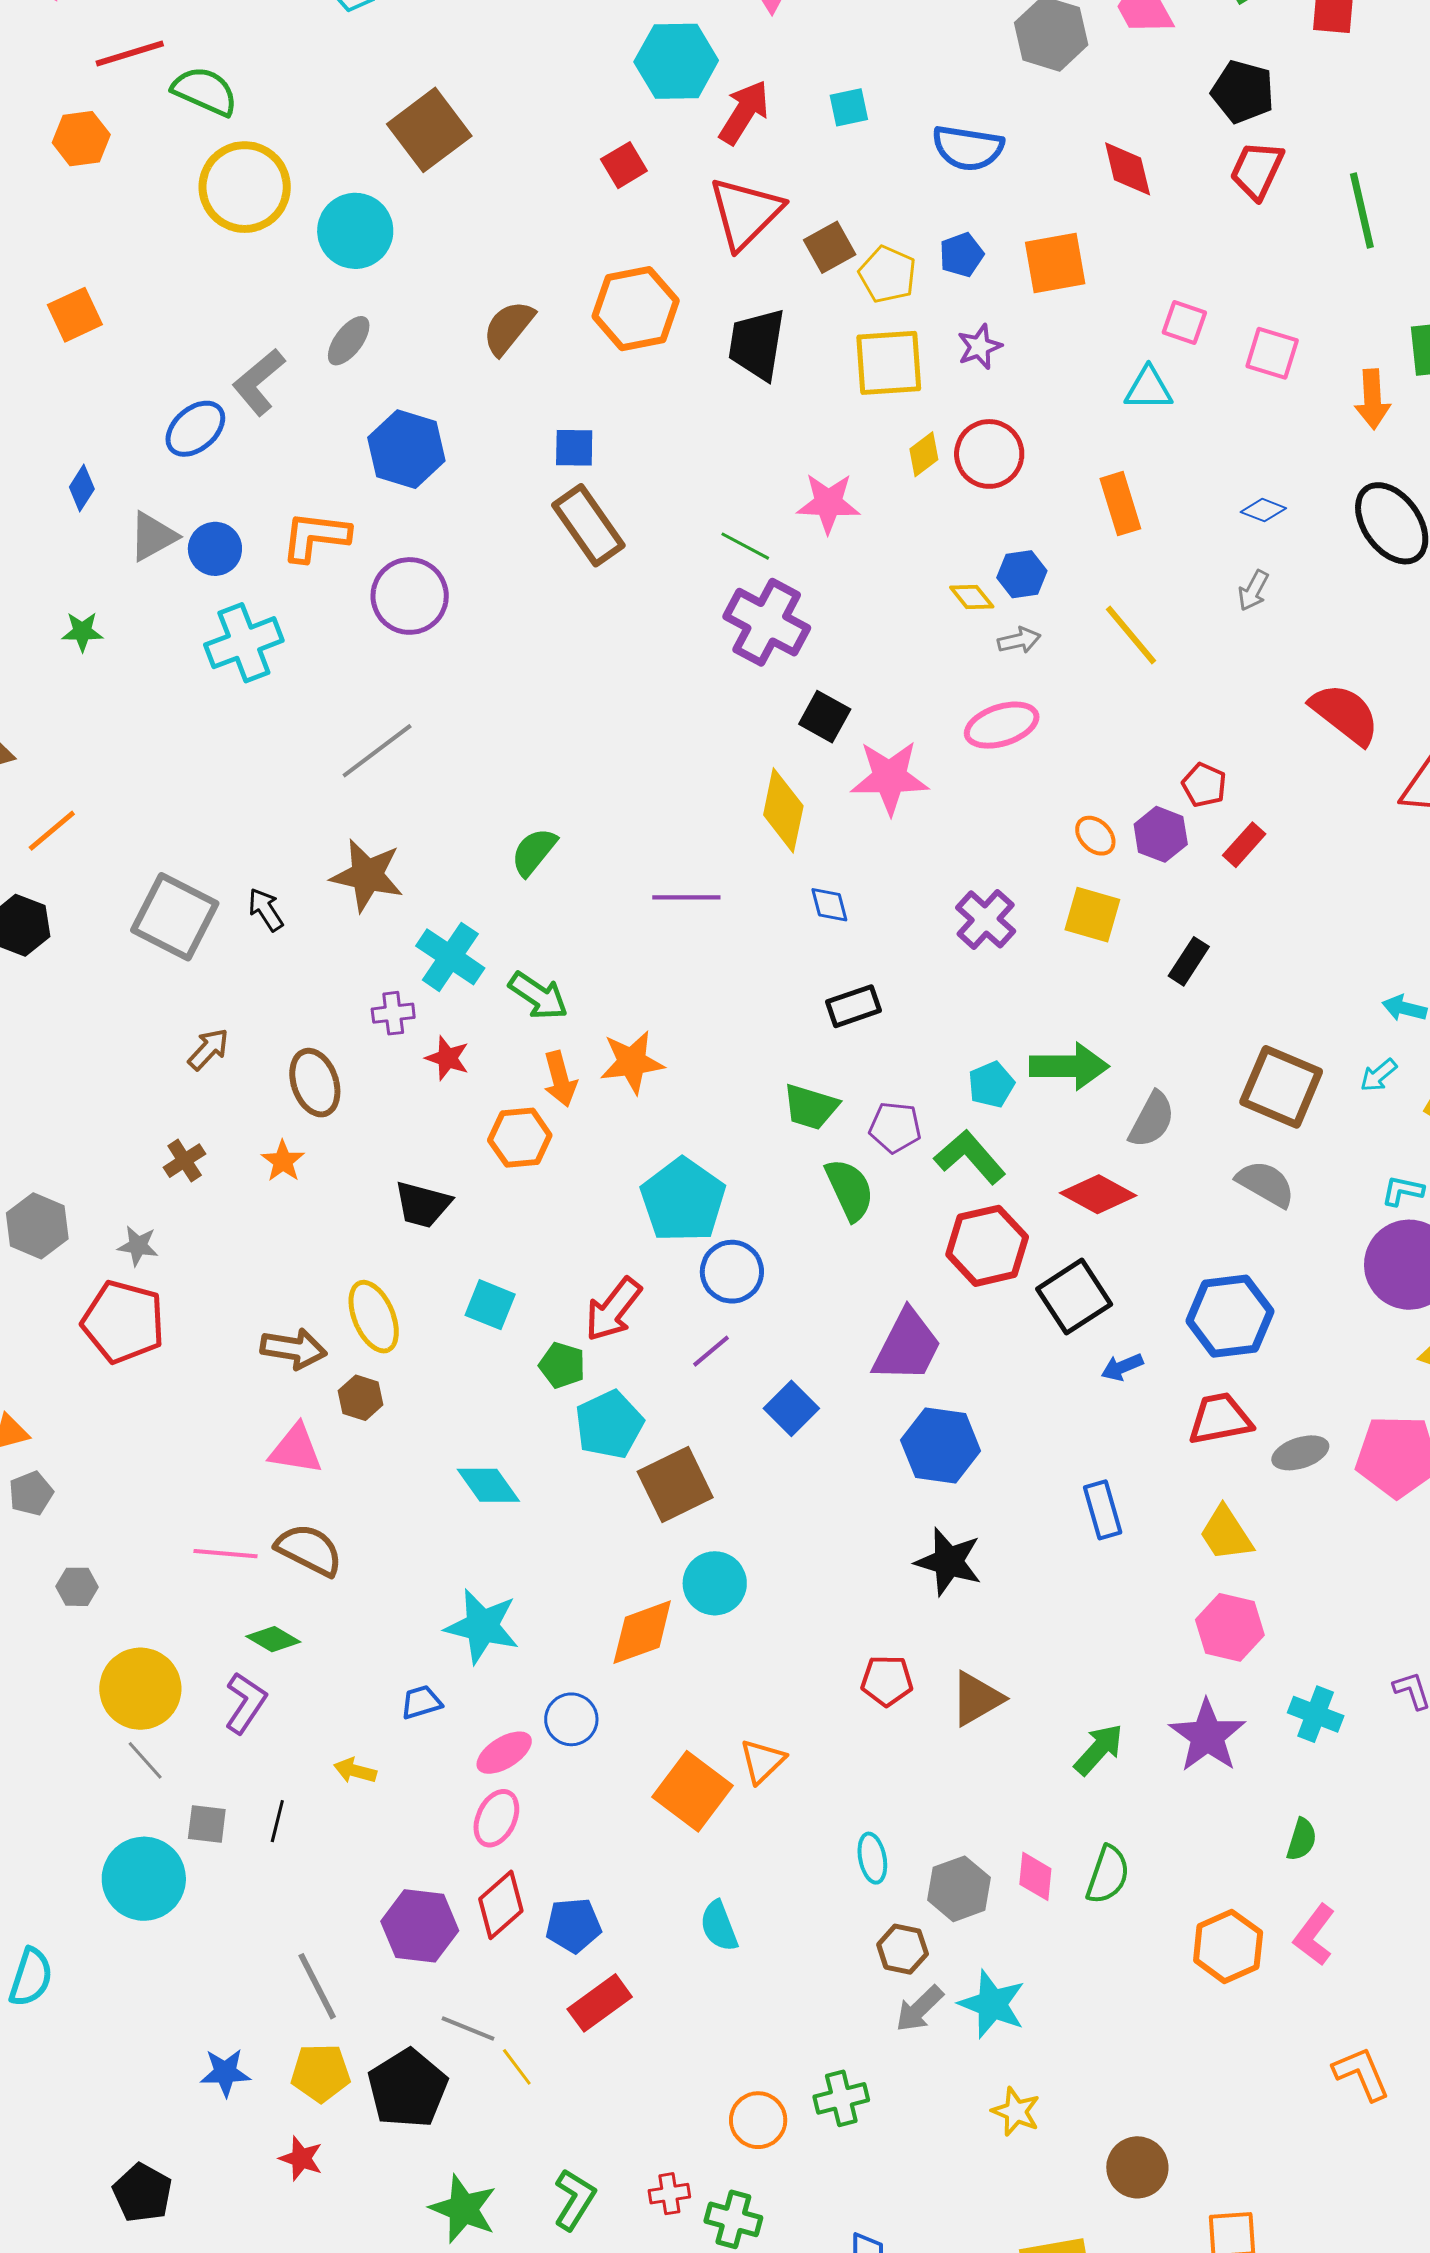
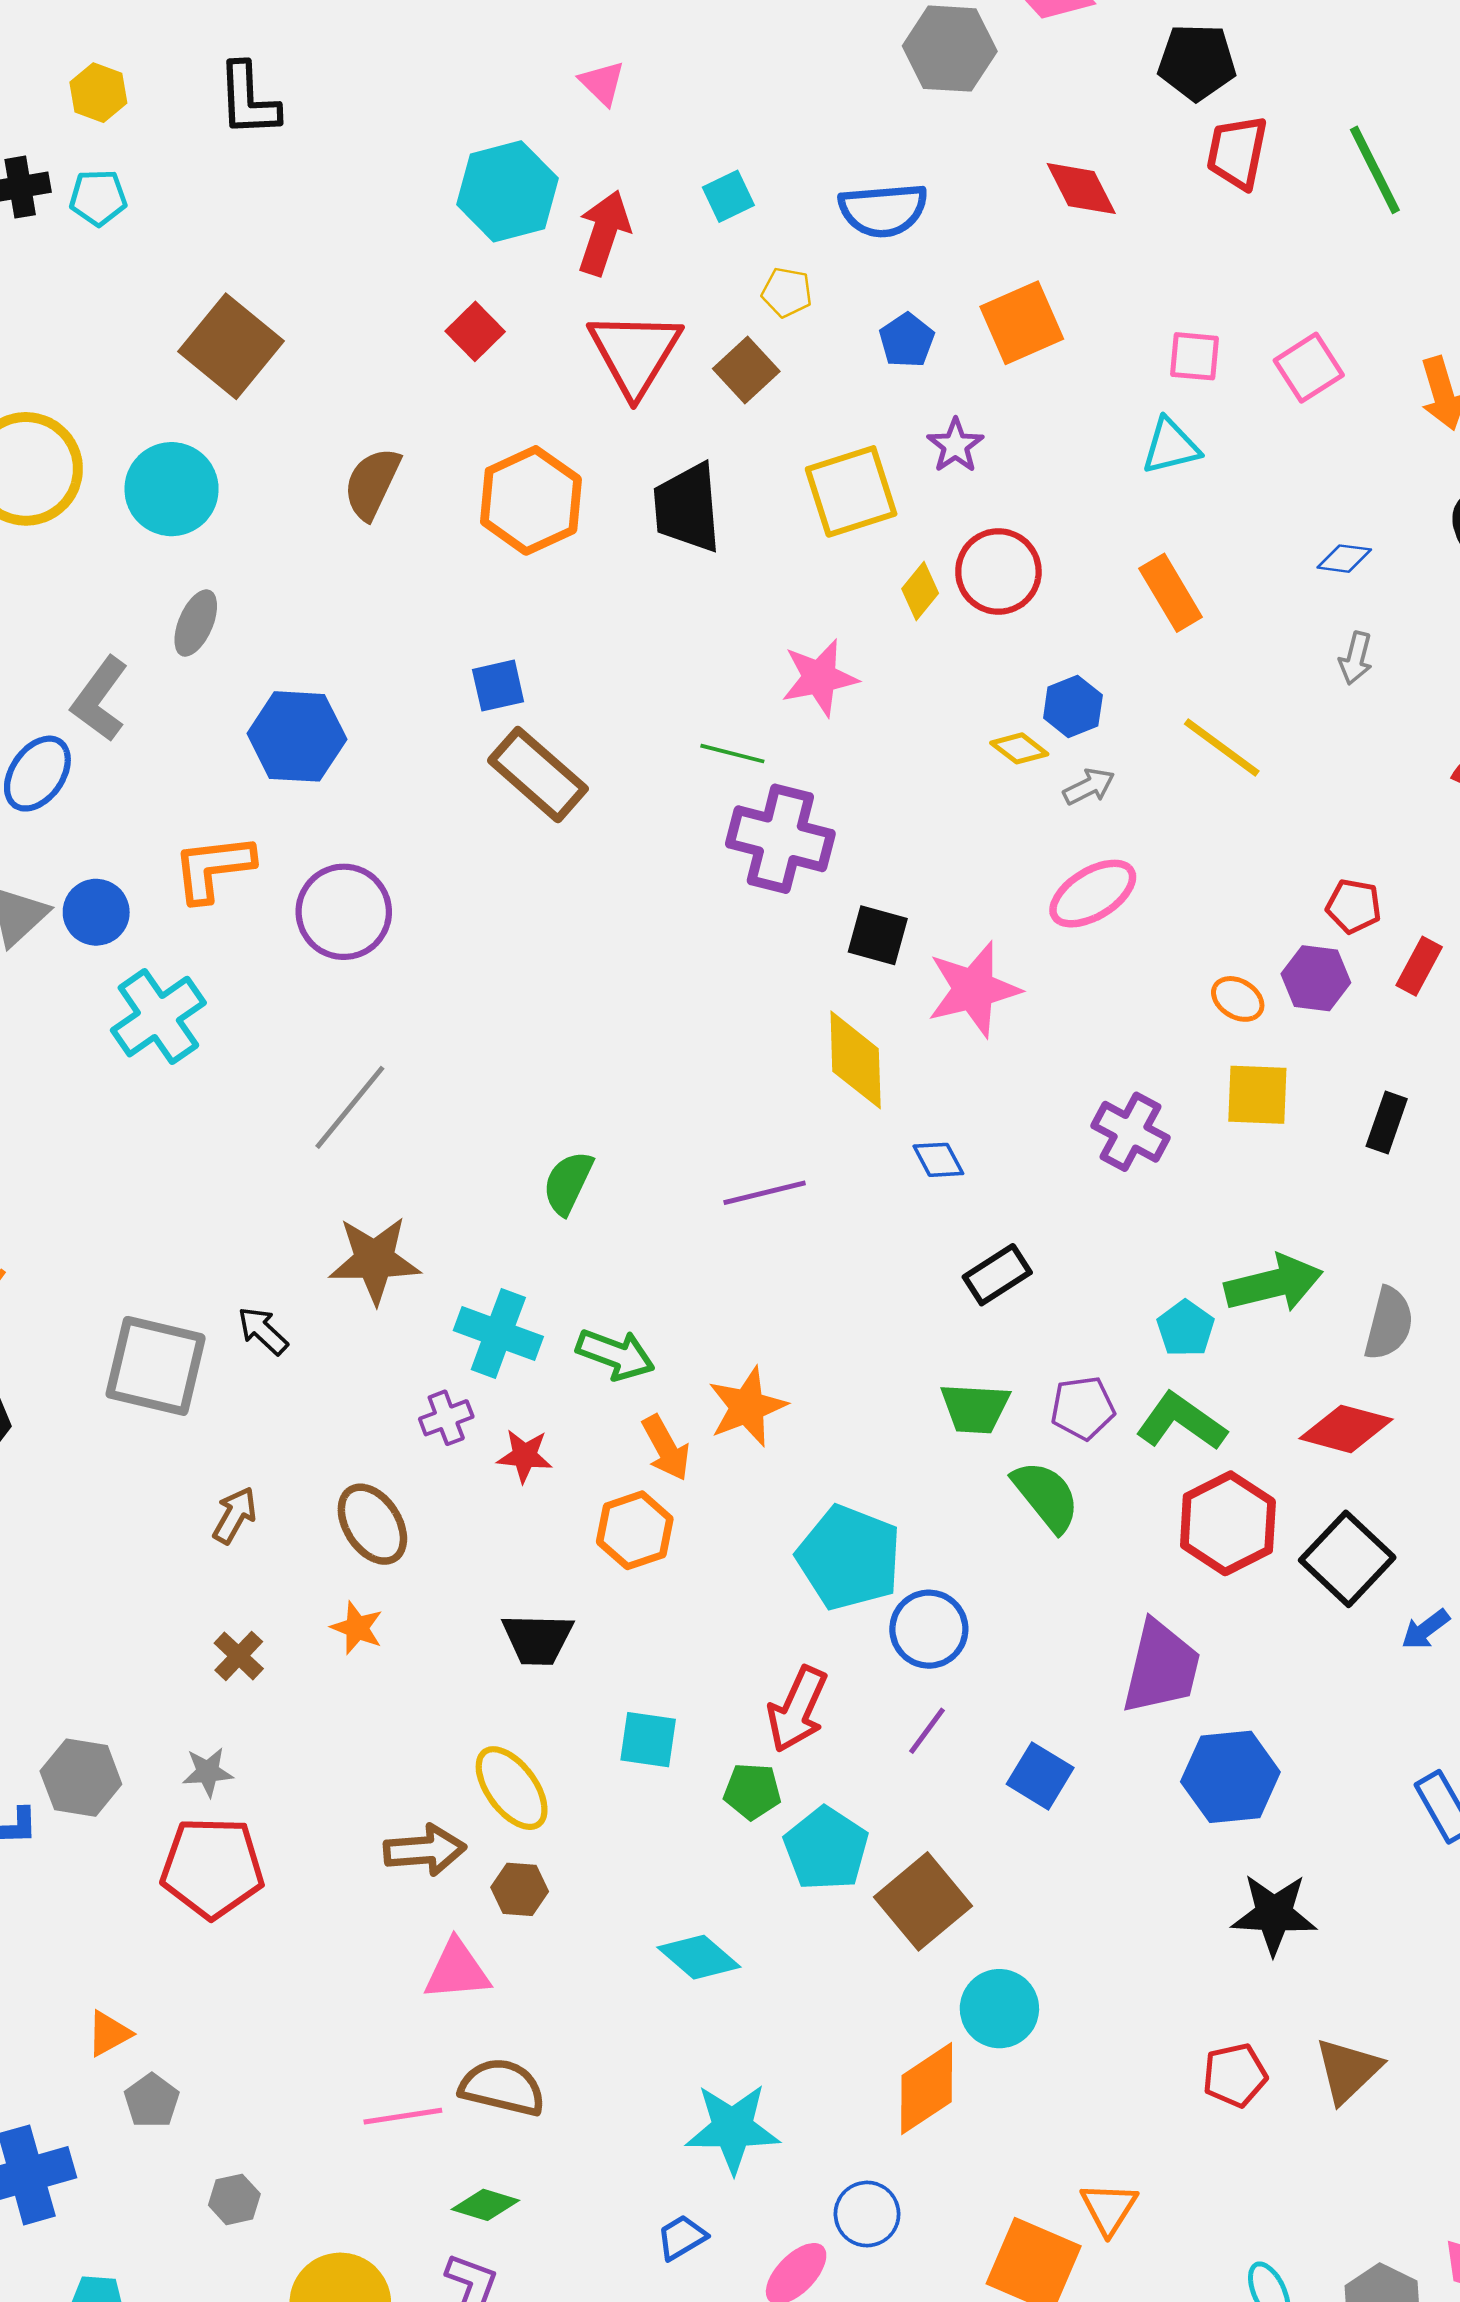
yellow pentagon: (887, 274) -> (787, 292), moved, size x0.7
brown semicircle: (508, 328) -> (372, 483), moved
pink square: (1272, 353) -> (1309, 368), turned -36

